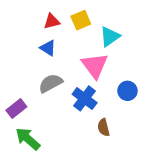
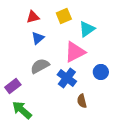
red triangle: (52, 21) -> (33, 17), moved
blue triangle: (48, 48) -> (38, 38), turned 48
pink triangle: (95, 66) -> (75, 52), turned 40

